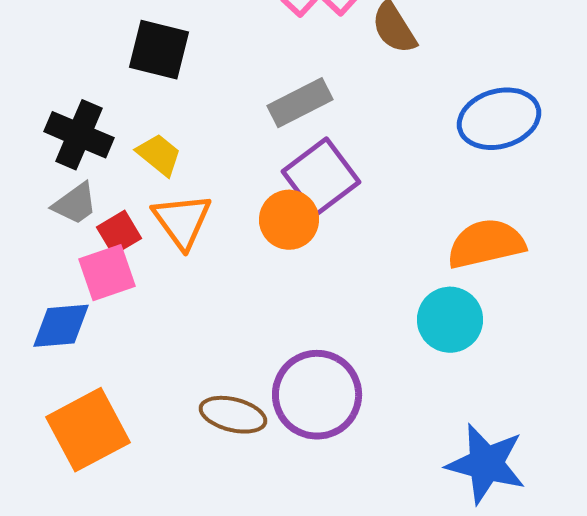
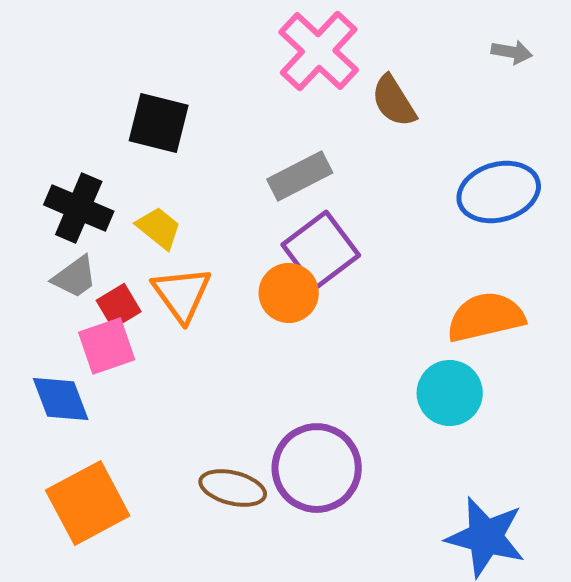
blue diamond: (61, 326) -> (61, 399), turned 74

